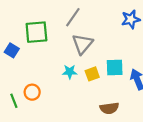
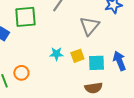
gray triangle: (82, 44) -> (89, 26), moved
cyan square: (115, 68) -> (96, 63), moved

